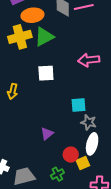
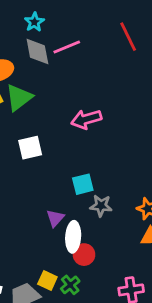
purple triangle: (47, 134) -> (55, 218), moved
white ellipse: (92, 144) -> (73, 237), moved
yellow square: (83, 163) -> (47, 281), moved, turned -32

